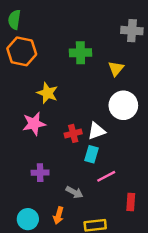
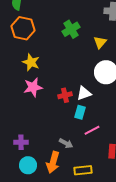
green cross: (80, 53) -> (71, 29), turned -30
yellow star: (47, 93) -> (31, 62), moved
purple cross: (40, 173) -> (21, 142), moved
orange arrow: (58, 215) -> (53, 162), size x1.5

